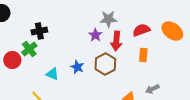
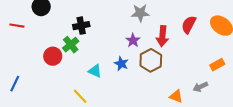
gray star: (108, 19) -> (140, 13), moved
red semicircle: (141, 30) -> (189, 25), turned -42
purple star: (95, 35) -> (133, 40), moved
orange rectangle: (143, 55) -> (217, 65), moved, turned 56

